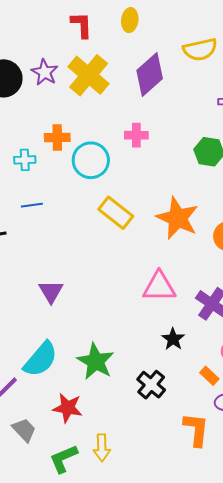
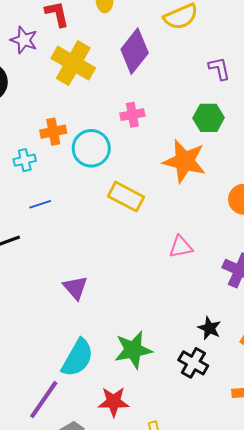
purple star: (45, 72) -> (24, 40), moved
orange star: (178, 218) -> (184, 161), moved
pink triangle: (159, 287) -> (181, 247), moved, size x0.7
black star: (173, 339) -> (209, 328), moved
green star: (96, 361) -> (133, 350), turned -30

